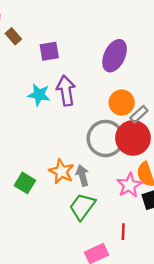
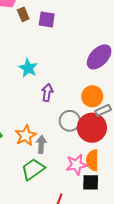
purple square: (49, 51) -> (47, 19), moved
purple arrow: (66, 91) -> (47, 93), moved, size x0.7
gray circle: (106, 138) -> (70, 121), size x0.7

